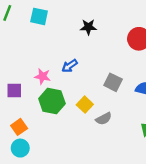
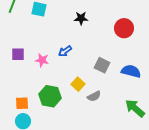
purple square: (14, 90) -> (18, 54), moved
green hexagon: (52, 101) -> (50, 96), moved
orange square: (19, 127) -> (22, 103), turned 32

